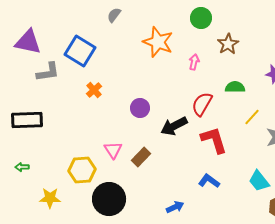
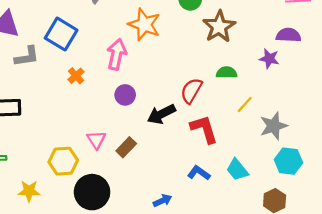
brown star: (228, 44) -> (219, 27), size x1.4
pink arrow: (194, 62) -> (117, 54), moved, size x1.8
cyan trapezoid: (259, 181) -> (237, 170), moved

